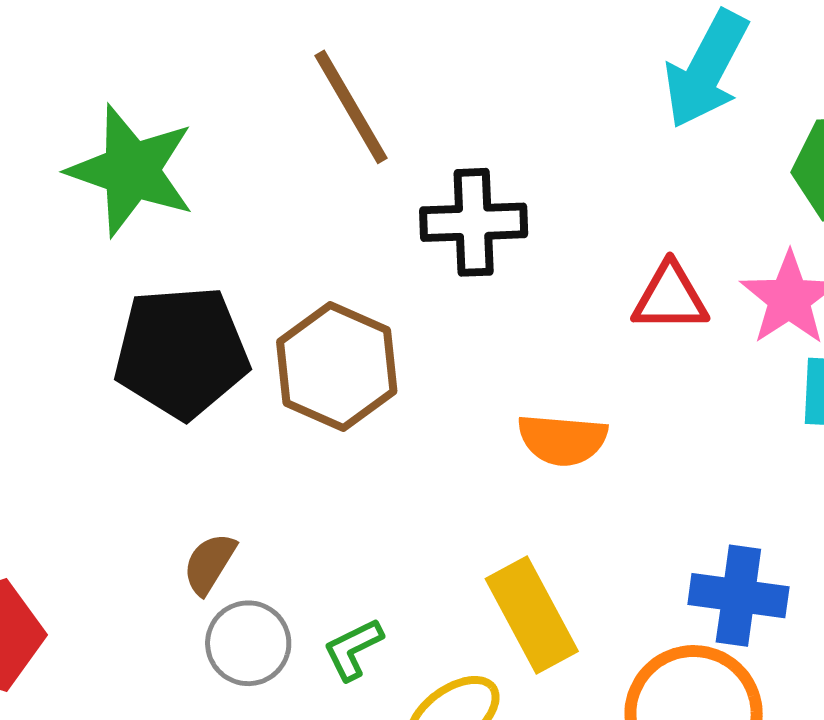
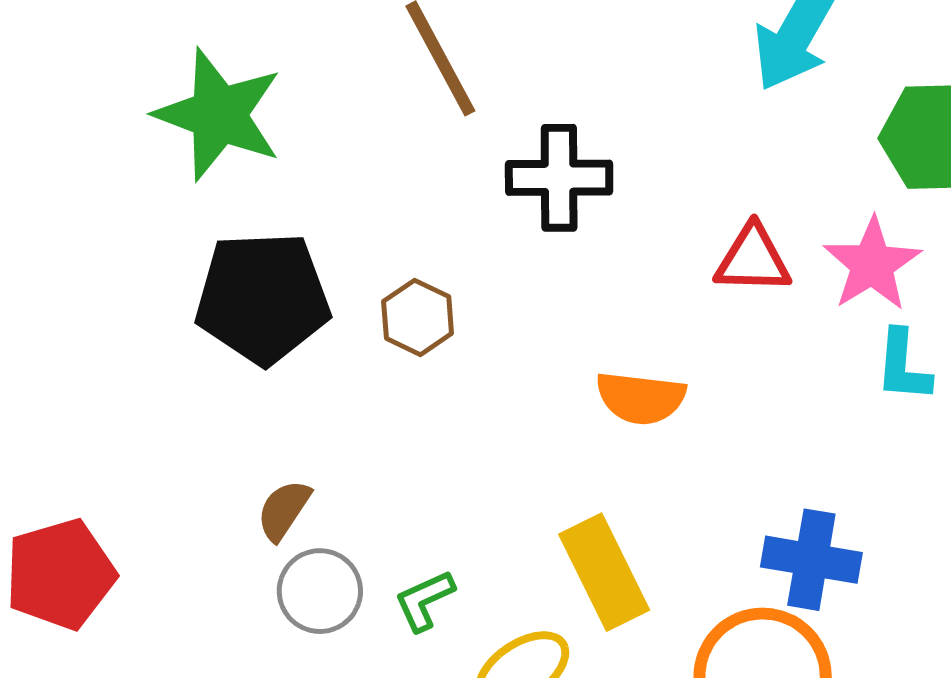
brown hexagon: (337, 367) -> (418, 317), size x0.6

